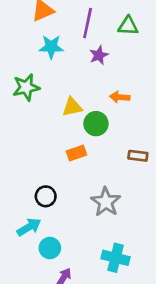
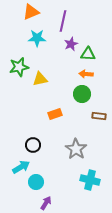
green triangle: (128, 26) -> (88, 54), moved
yellow triangle: (72, 107) -> (40, 79), moved
green circle: (96, 124) -> (82, 94), moved
cyan cross: (116, 258) -> (90, 180), moved

